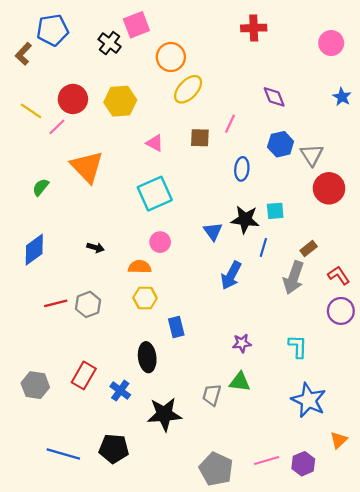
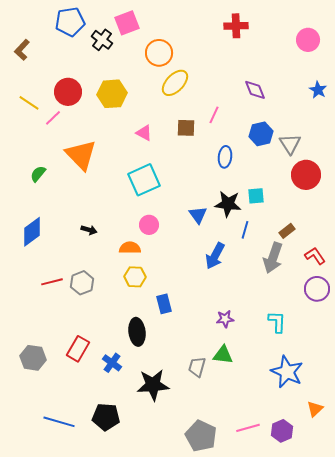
blue pentagon: (53, 30) -> (70, 22), moved

